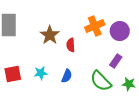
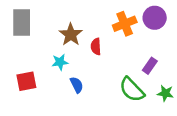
purple circle: (120, 31) -> (155, 18), moved
cyan star: (41, 73) -> (60, 62), moved
blue semicircle: (67, 76) -> (77, 85), moved, turned -48

